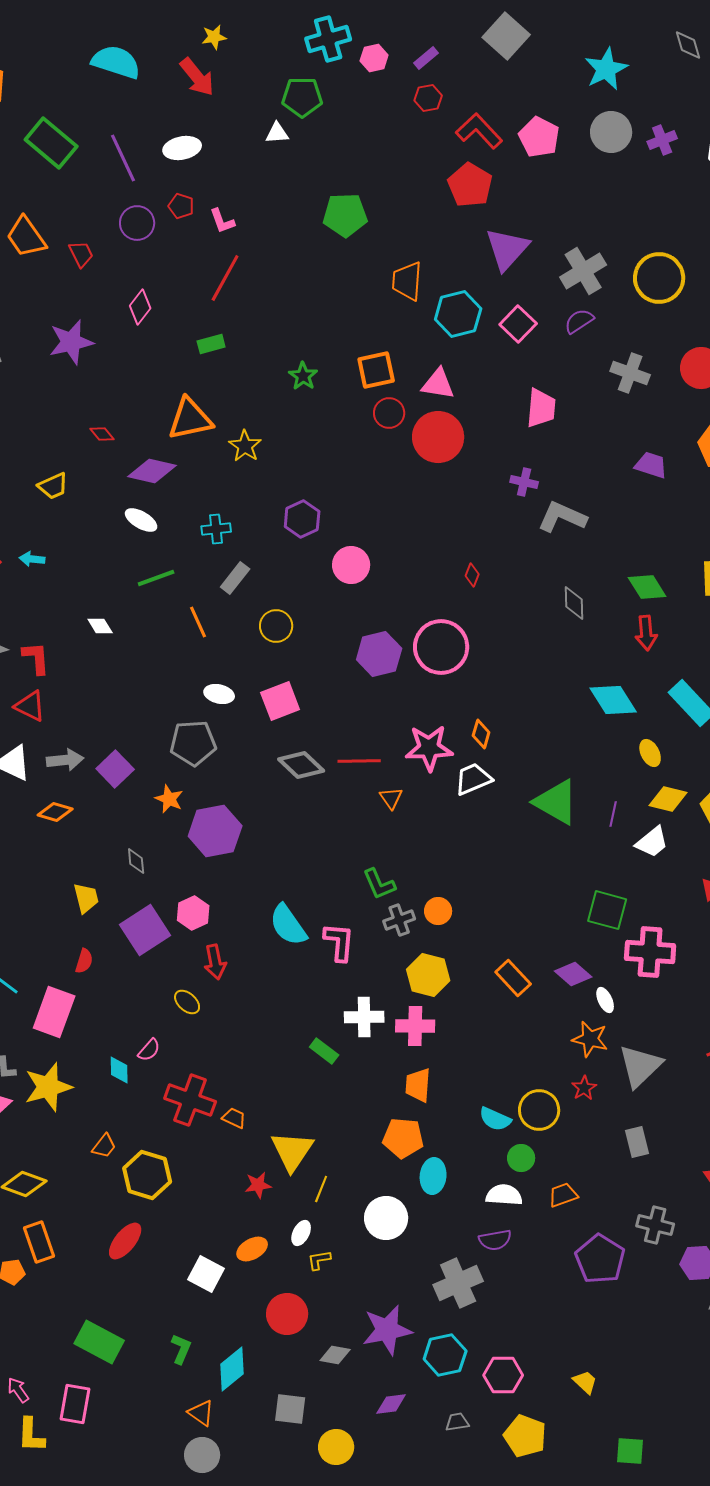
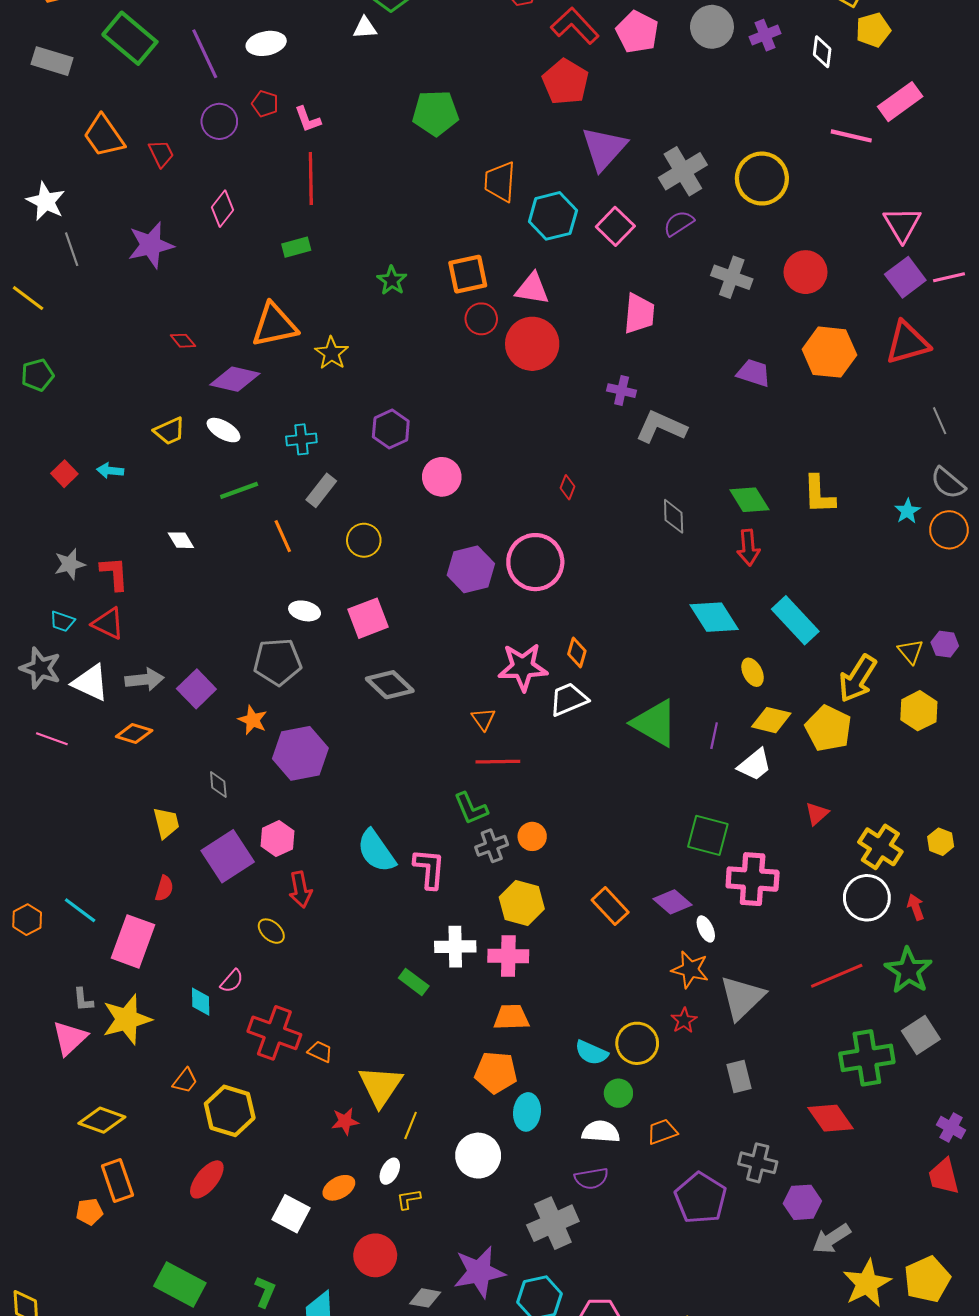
red line: (225, 278) -> (311, 179), turned -30
yellow trapezoid: (53, 486) -> (169, 431), moved
red line: (359, 761) -> (498, 762), moved
orange trapezoid: (418, 1085) -> (511, 1017), turned 84

